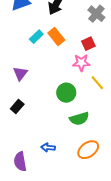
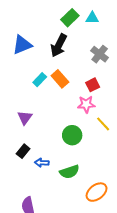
green semicircle: (79, 119) -> (69, 172), moved
blue arrow: (48, 148) -> (42, 163), moved

